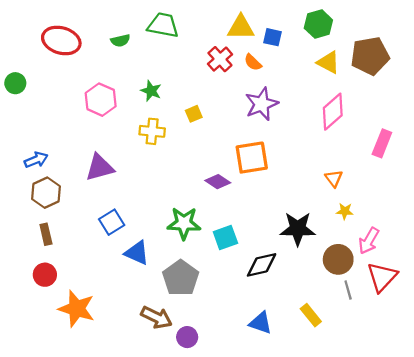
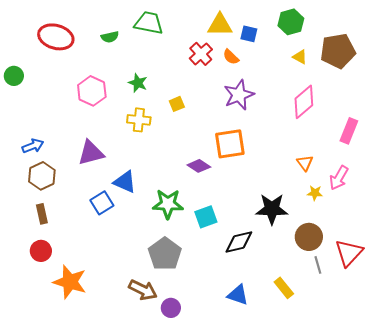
yellow triangle: (328, 62) -> (300, 57), size x0.7
pink arrow: (369, 241) -> (339, 178), moved
blue triangle: (137, 253) -> (125, 182), moved

